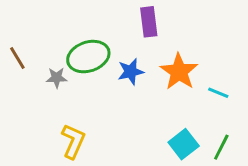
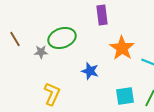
blue star: (131, 72) -> (90, 71), moved, turned 30
cyan square: (184, 144) -> (125, 96), turned 30

